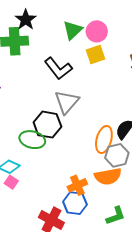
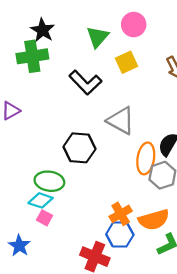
pink circle: (97, 31) -> (134, 25), moved
gray triangle: (67, 102) -> (121, 121), moved, turned -36
green ellipse: (32, 140) -> (49, 181), moved
orange semicircle: (108, 176) -> (154, 220), moved

